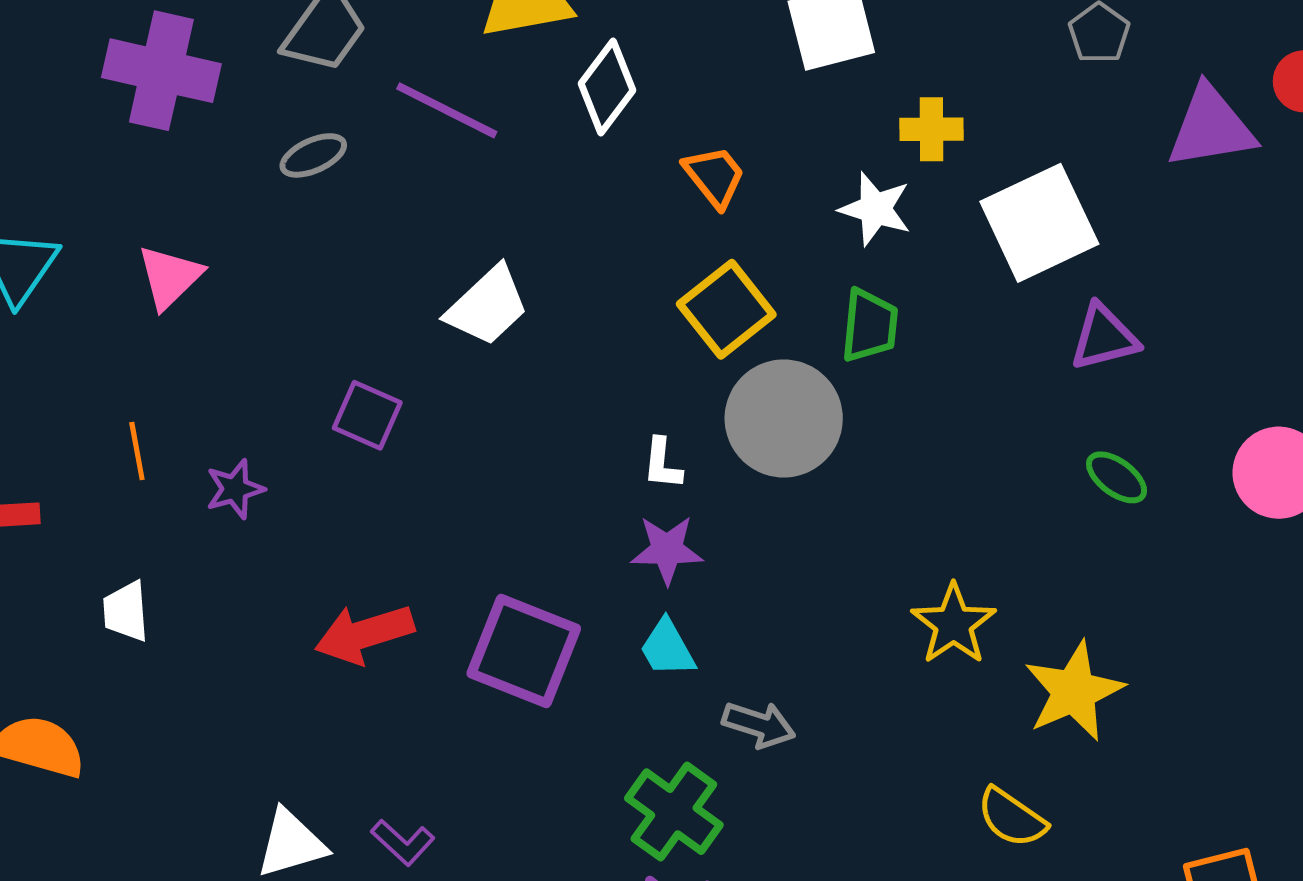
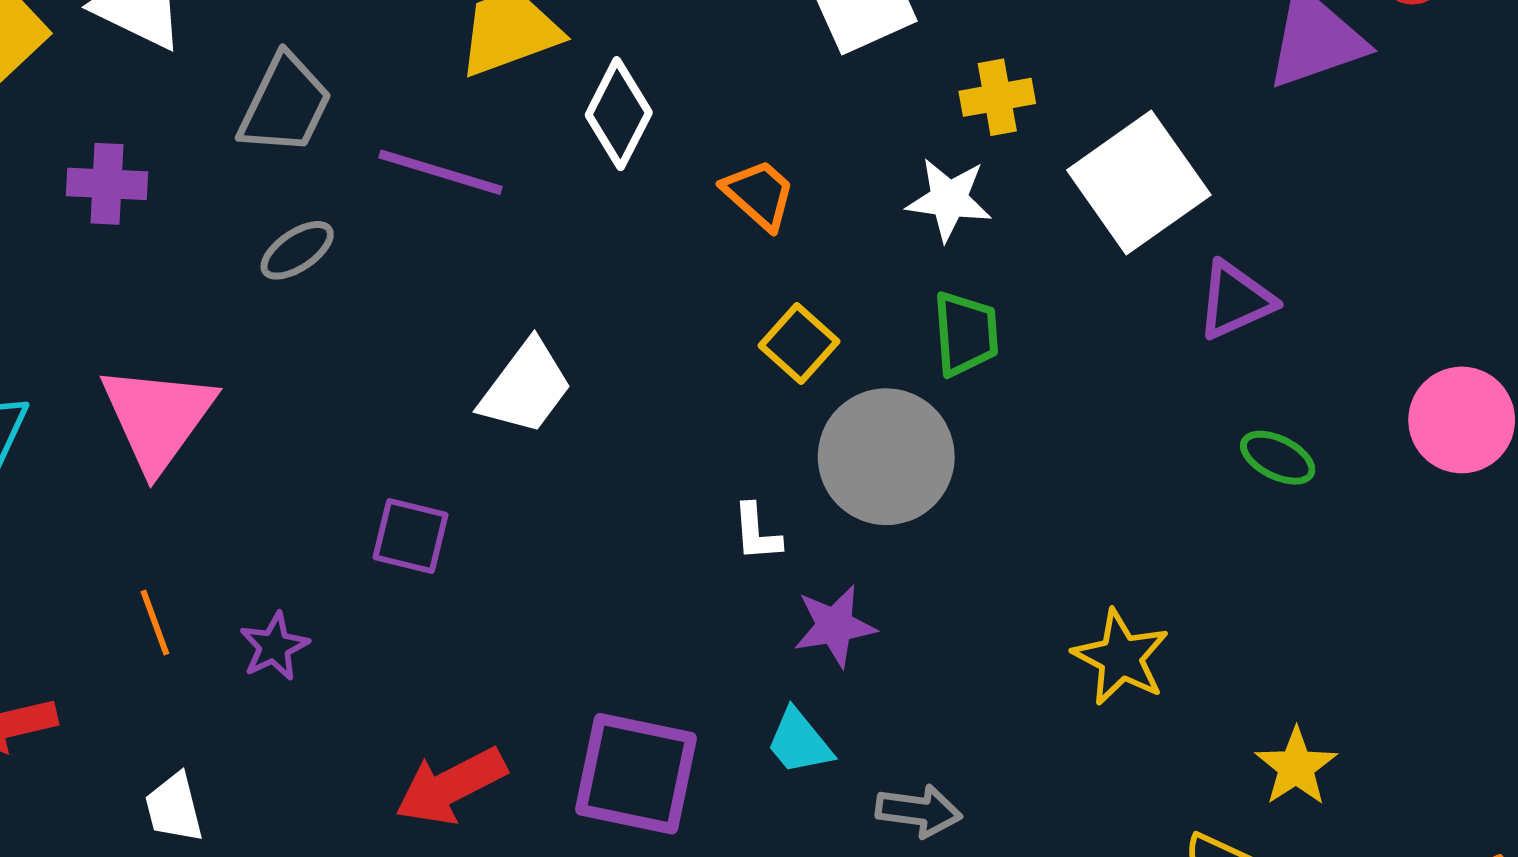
purple cross: (161, 71) -> (107, 184), size x0.6
pink triangle: (170, 277) -> (158, 418), size x1.5
yellow square: (726, 309) -> (799, 344), size x0.7
purple star: (667, 550) -> (835, 626), moved
yellow star: (1074, 691) -> (1296, 767), moved, size x0.7

